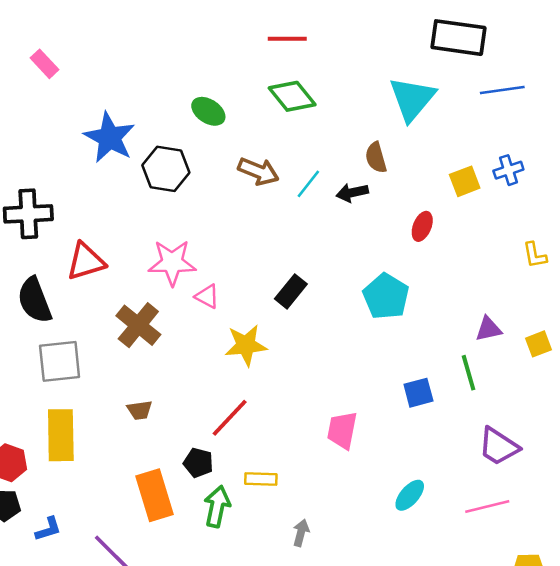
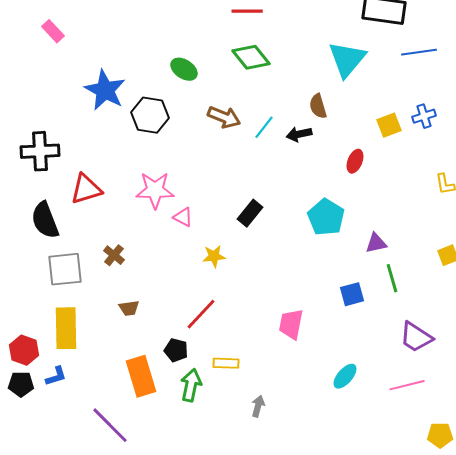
brown cross: (138, 325) -> (114, 255), moved, size x0.6
purple triangle: (488, 329) -> (376, 243), moved
yellow star: (246, 345) -> (214, 256), size x0.7
blue L-shape: (48, 529) -> (56, 376), moved

